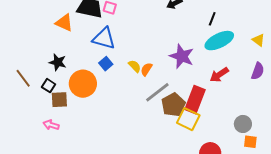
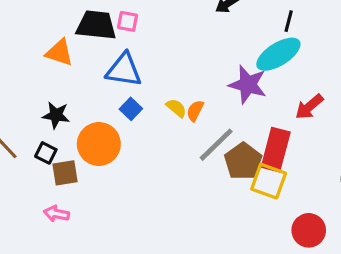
cyan ellipse: (219, 41) -> (278, 54), moved

